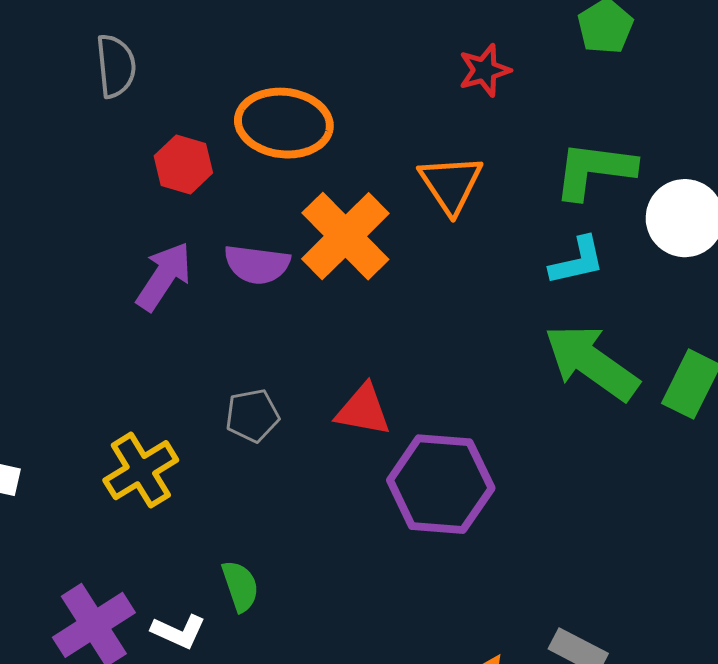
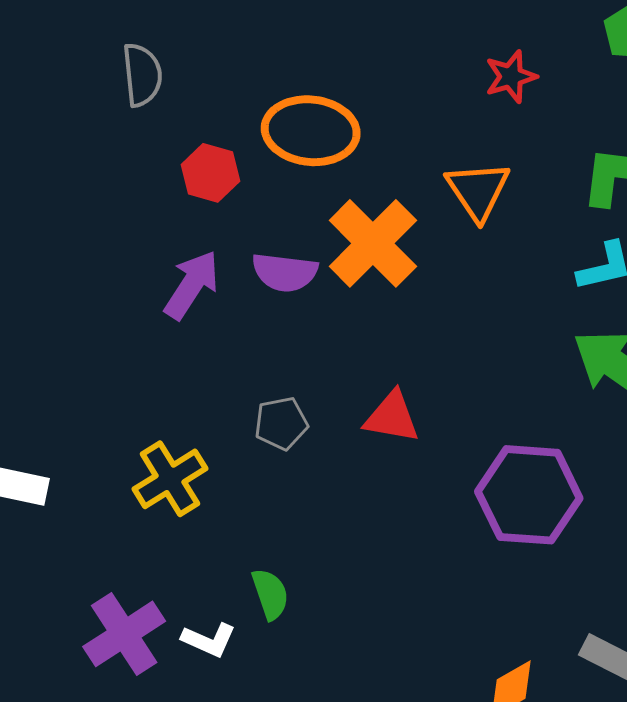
purple hexagon: (441, 484) -> (529, 495), moved

